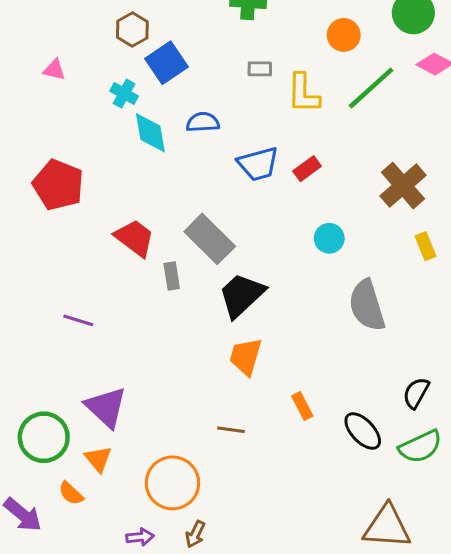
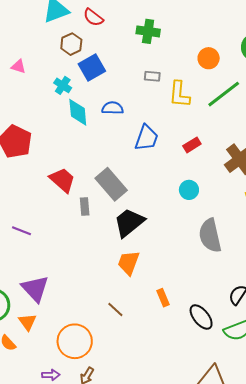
blue trapezoid: (258, 164) -> (146, 138), turned -60
red rectangle: (307, 169) -> (192, 145), moved
brown line: (231, 430) -> (115, 310), turned 30

